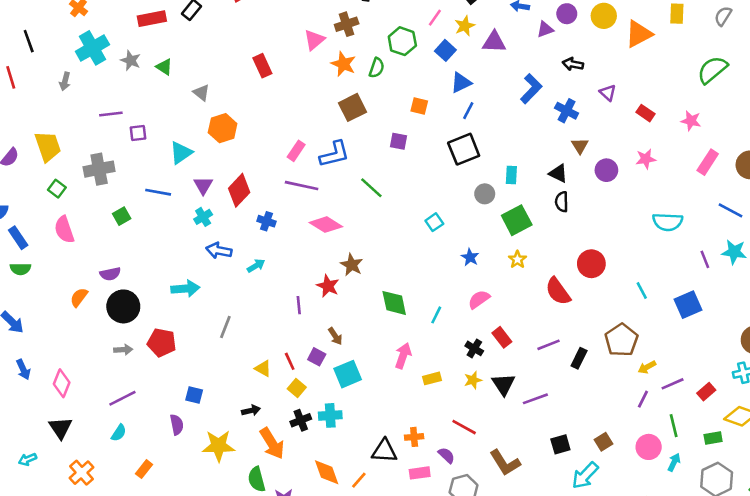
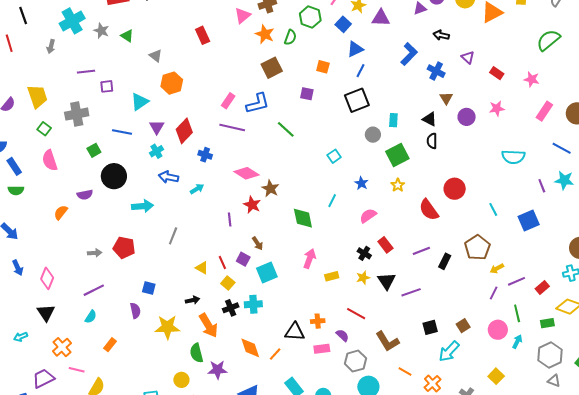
pink diamond: (326, 225) -> (246, 173), moved
black circle: (123, 306) -> (114, 176), moved
cyan line: (436, 315) -> (332, 201), moved

